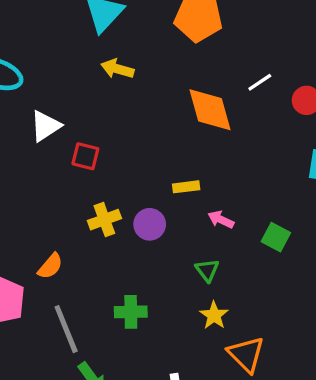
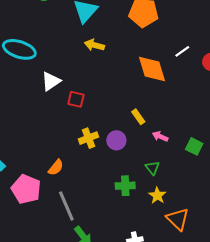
yellow rectangle: (186, 187) -> (138, 117), turned 63
green cross: (131, 312) -> (125, 186), moved

